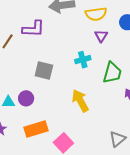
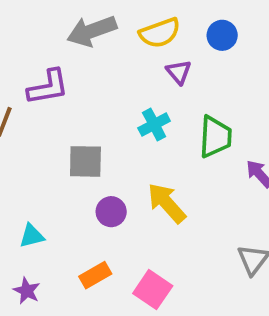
purple circle: (26, 98) -> (111, 212), moved
orange rectangle: (36, 129) -> (95, 275), size x0.7

